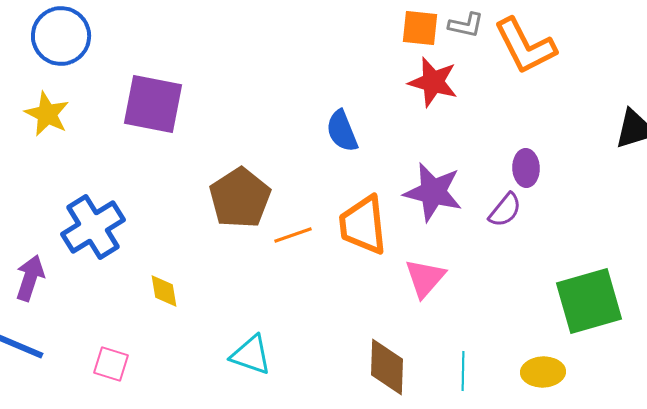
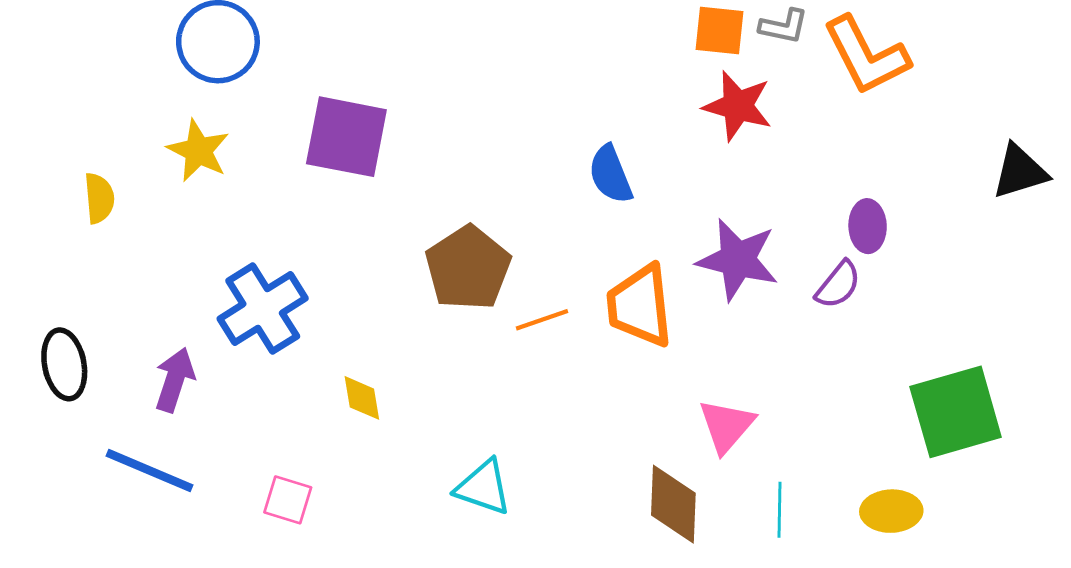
pink triangle: (425, 278) -> (726, 426), moved

